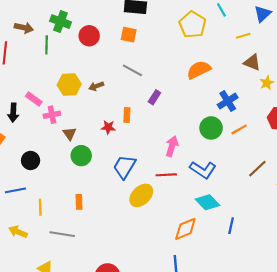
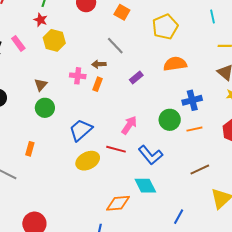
yellow pentagon: (192, 25) -> (165, 27), moved
brown arrow: (96, 86) -> (99, 64), moved
purple rectangle: (154, 97) -> (136, 78), moved
pink cross: (52, 115) -> (78, 76), moved
red star: (108, 127) -> (41, 20), moved
blue line: (231, 226) -> (179, 217), moved

